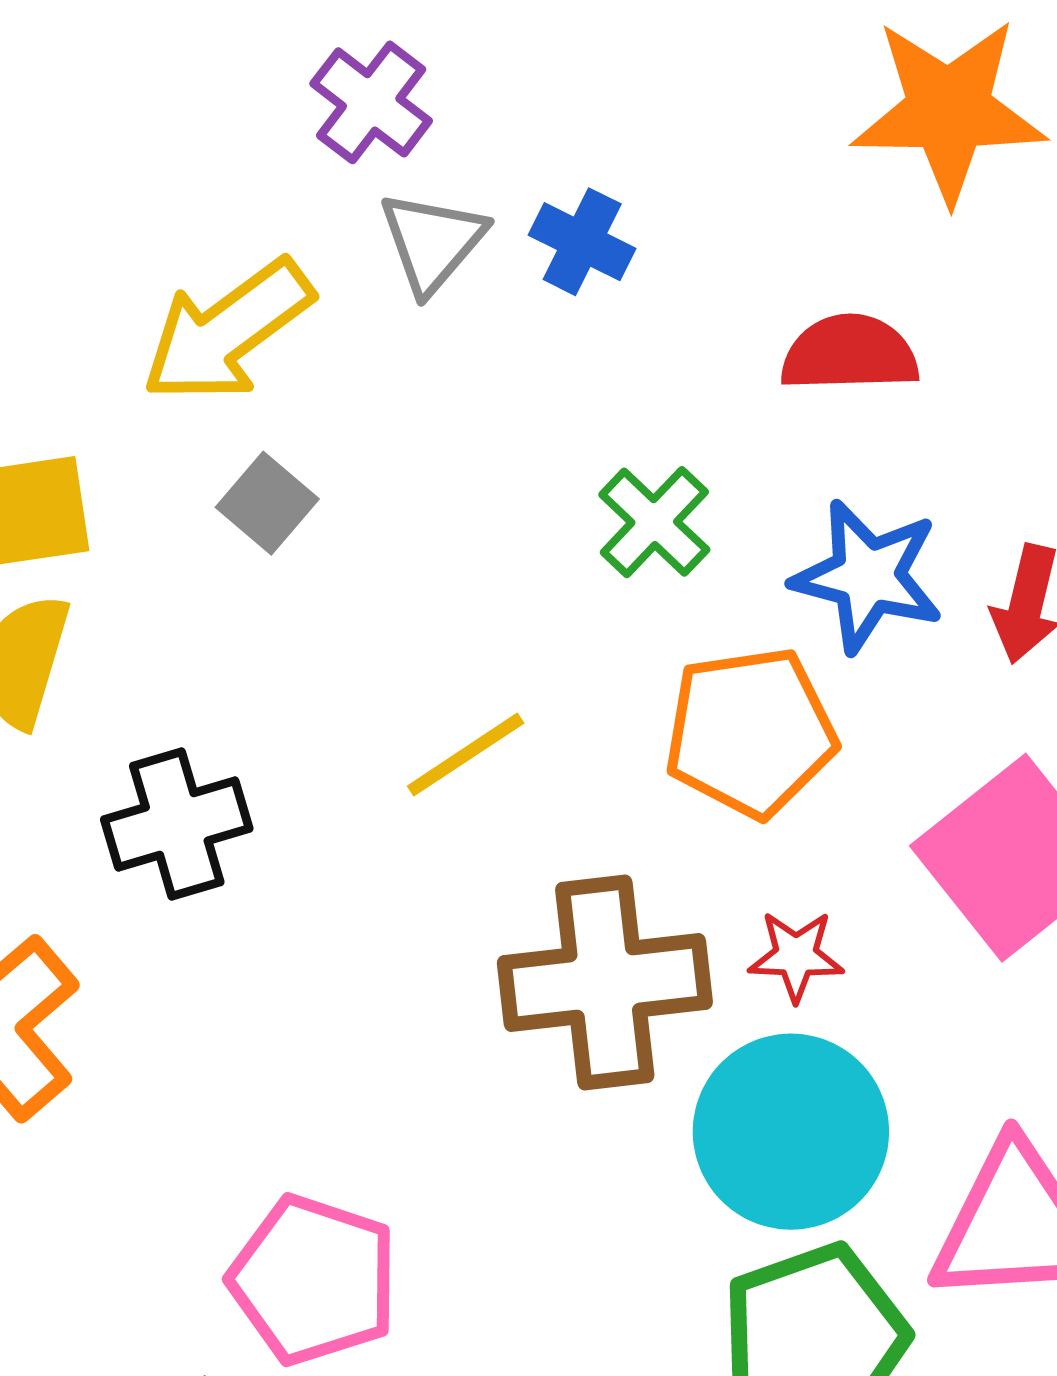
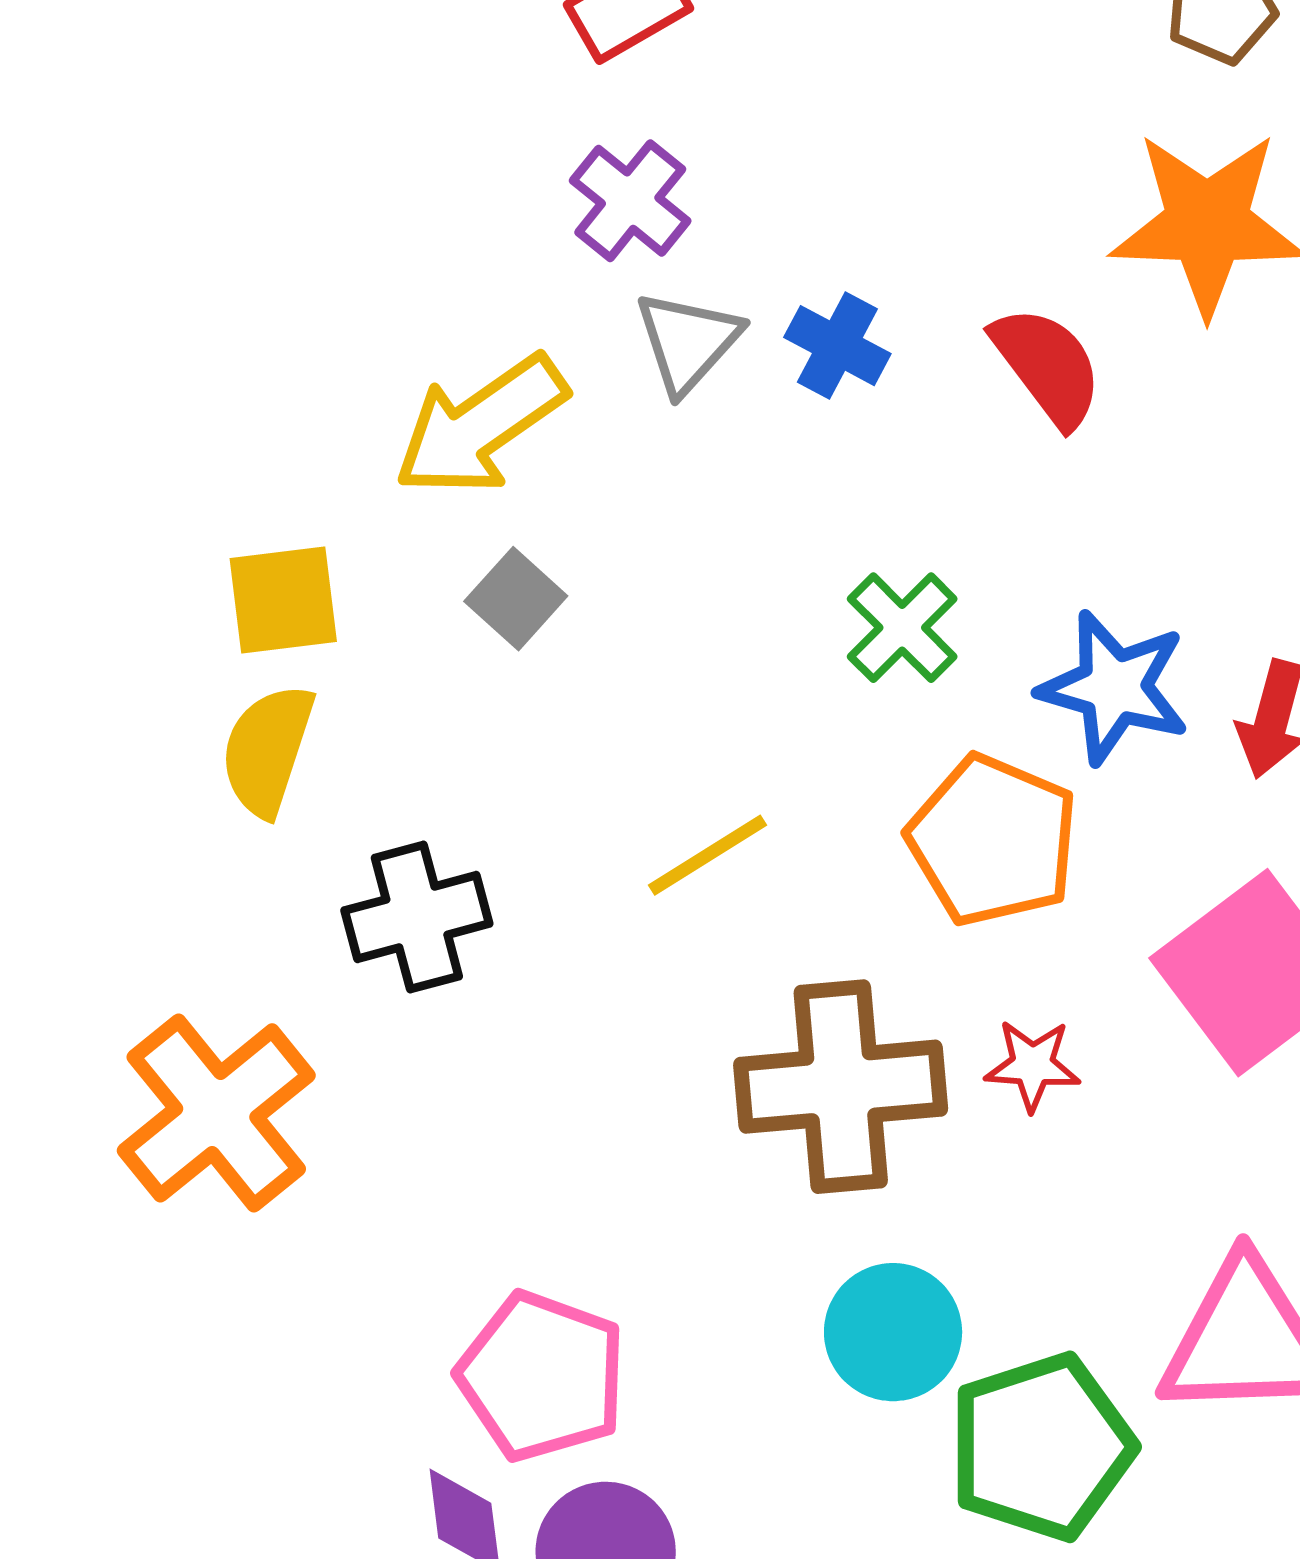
red semicircle: (850, 353) -> (1047, 366), moved, turned 53
orange pentagon: (750, 732) -> (993, 840), turned 30
cyan circle: (791, 1132) -> (893, 1332), moved, size x0.7

